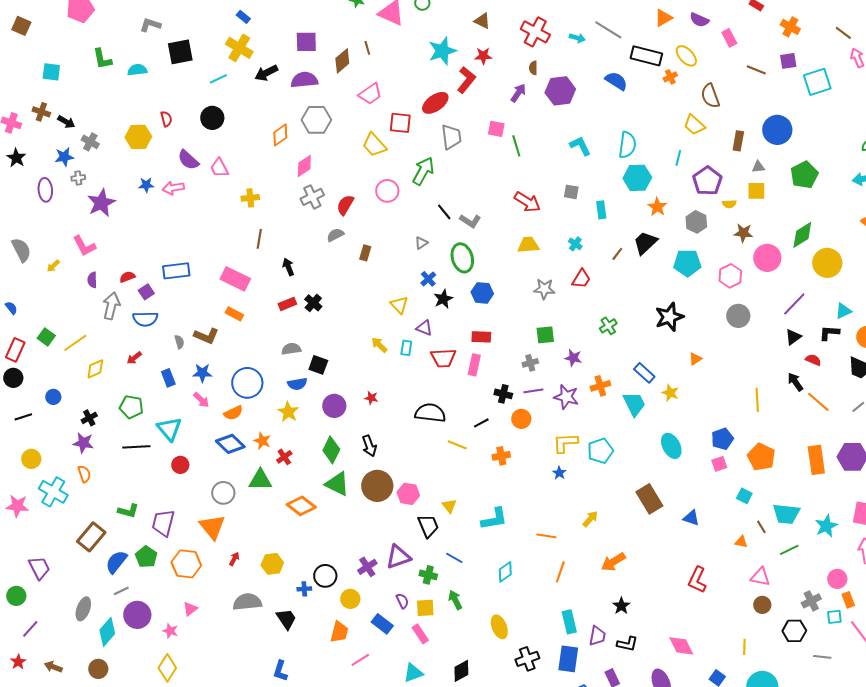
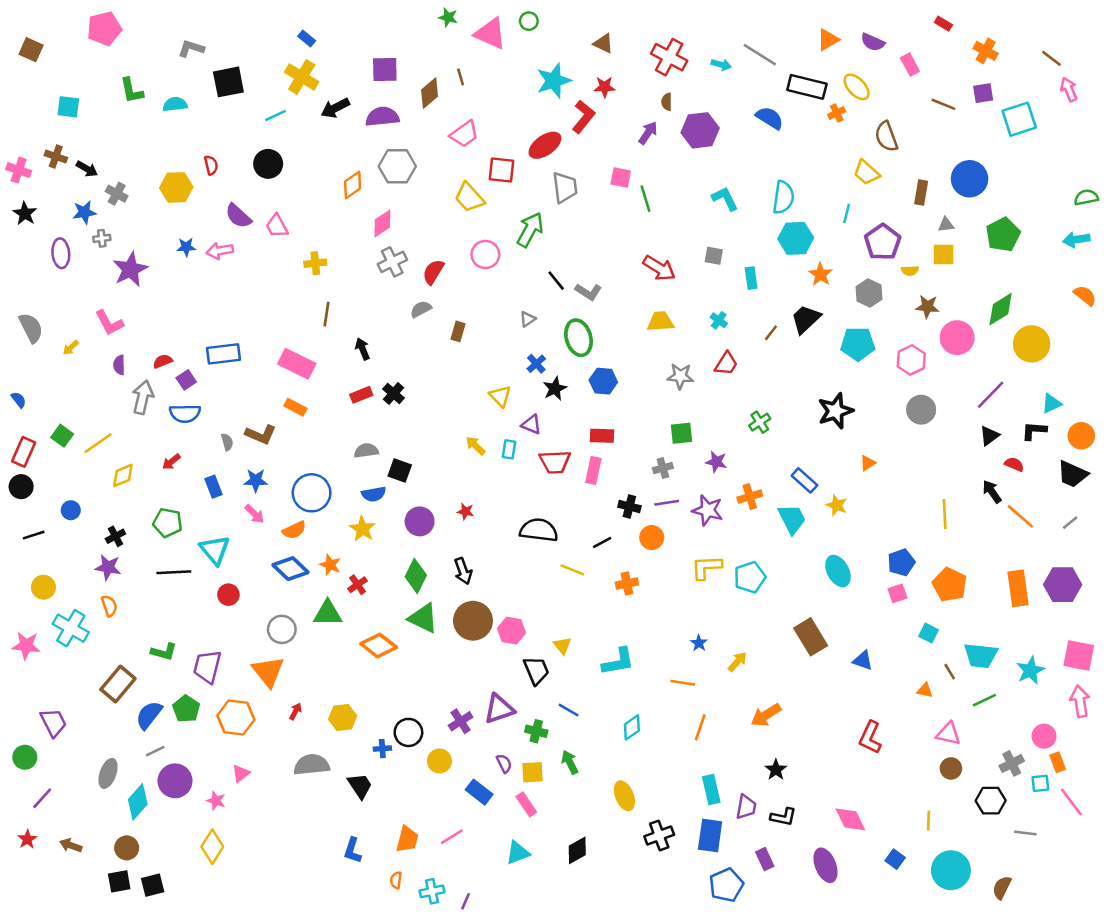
blue star: (559, 473) -> (699, 643), moved
orange trapezoid: (339, 632) -> (407, 839), moved

